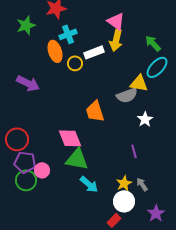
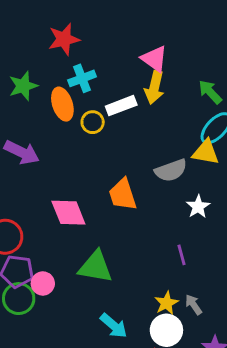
green star: (26, 25) -> (23, 86), moved
yellow triangle: (139, 83) -> (206, 152), moved
pink diamond: (70, 138) -> (68, 213), moved
cyan arrow: (89, 184) -> (114, 326), moved

